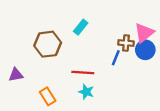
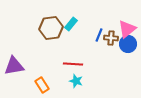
brown hexagon: (48, 44) -> (51, 28), moved
blue line: (116, 58) -> (99, 35), moved
purple triangle: (16, 75) -> (14, 66), size x1.5

